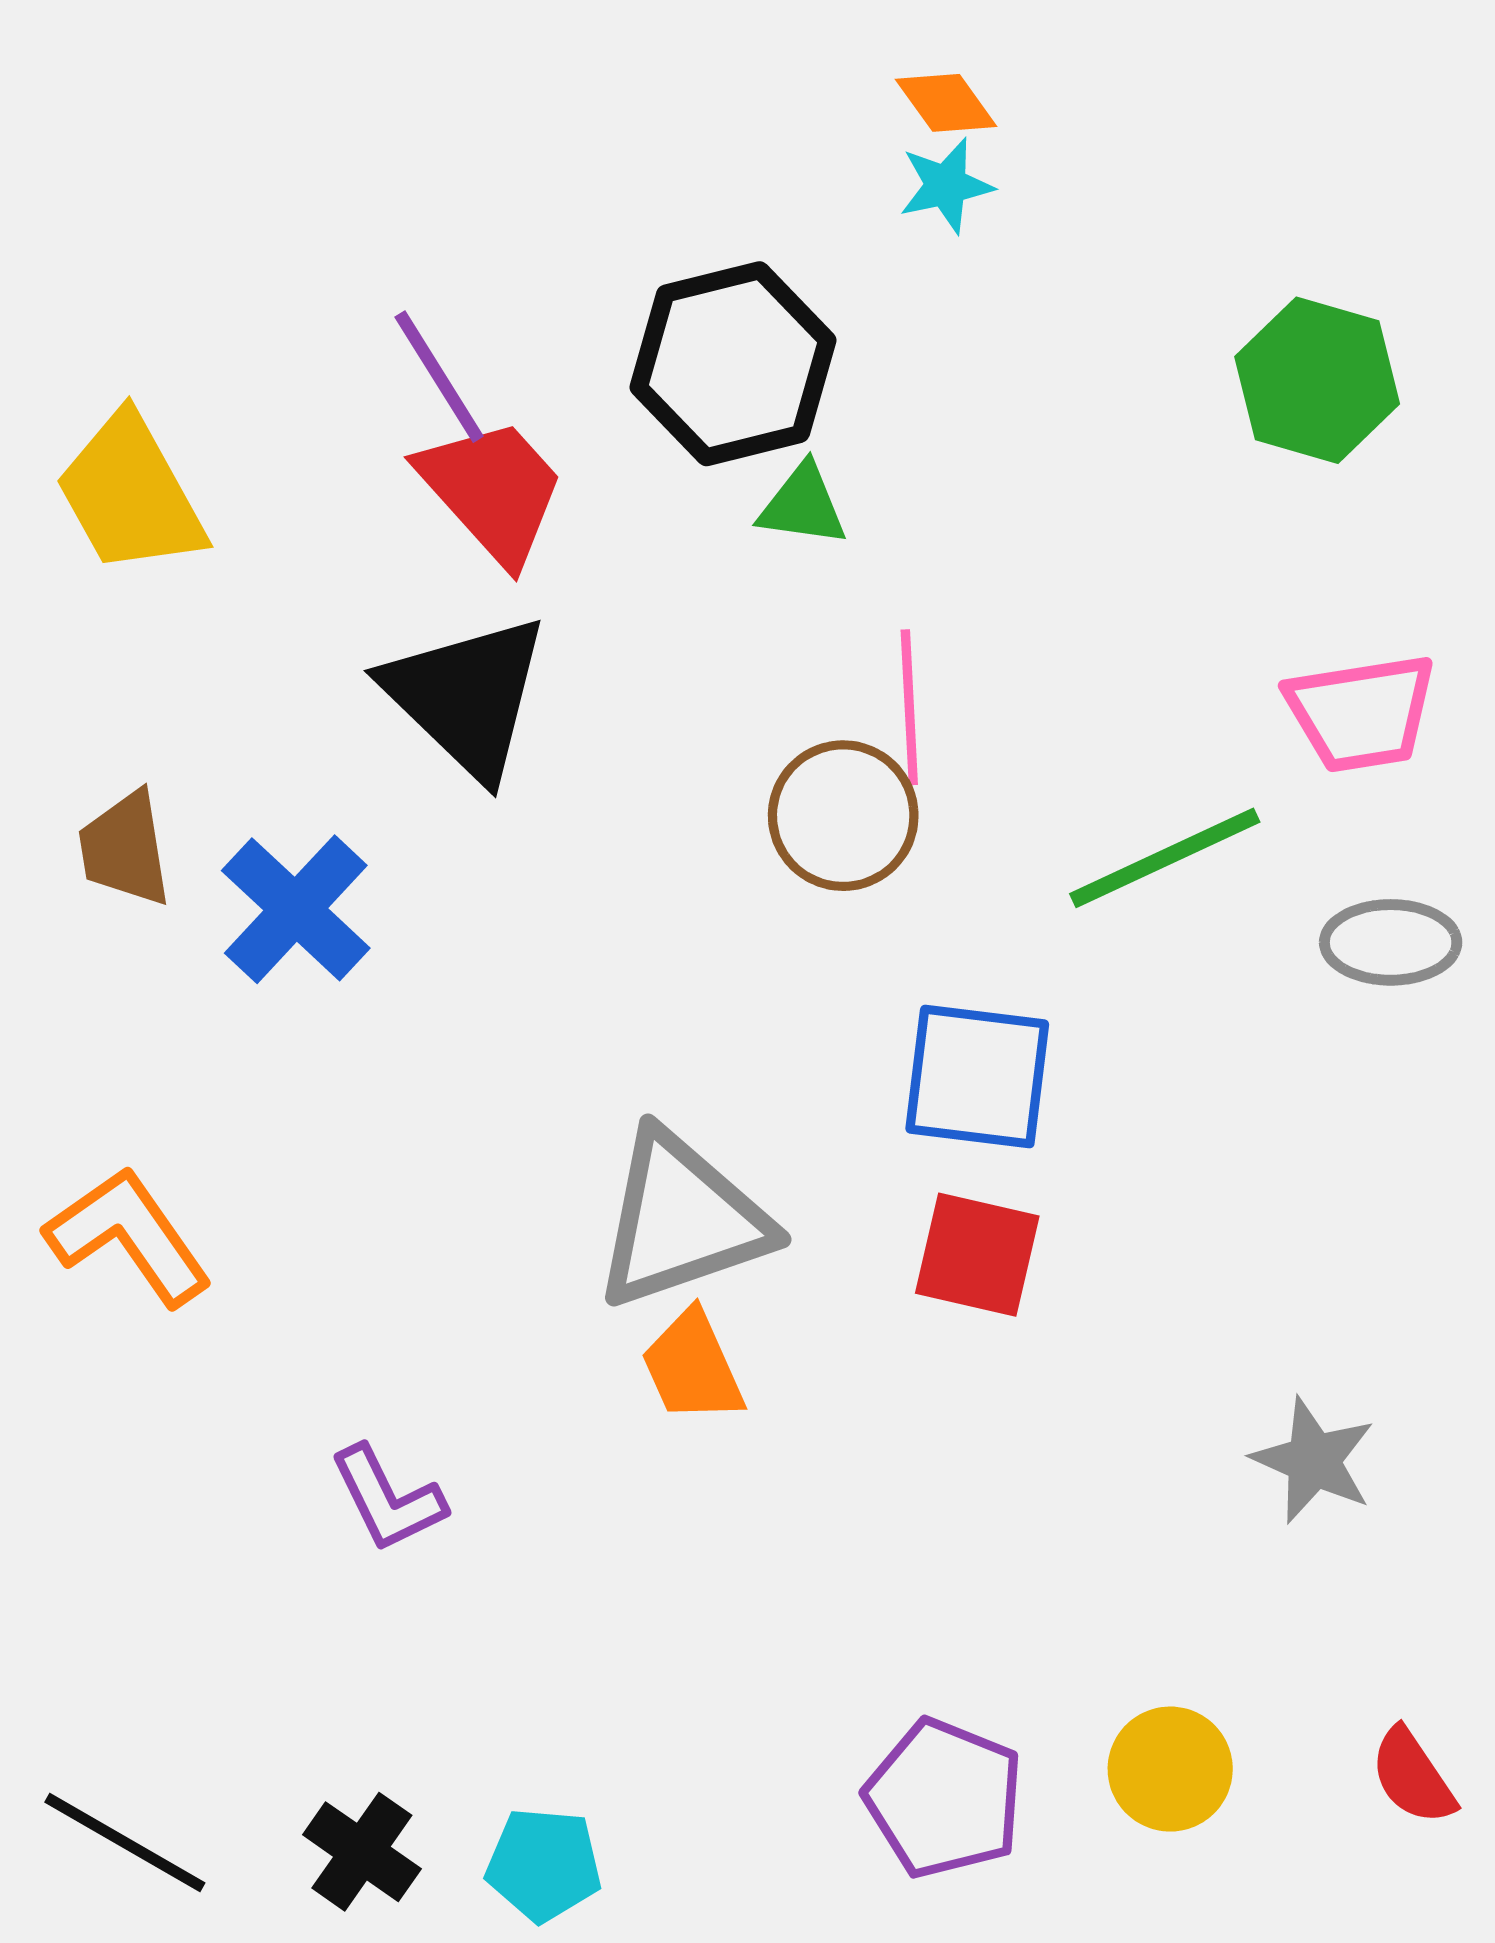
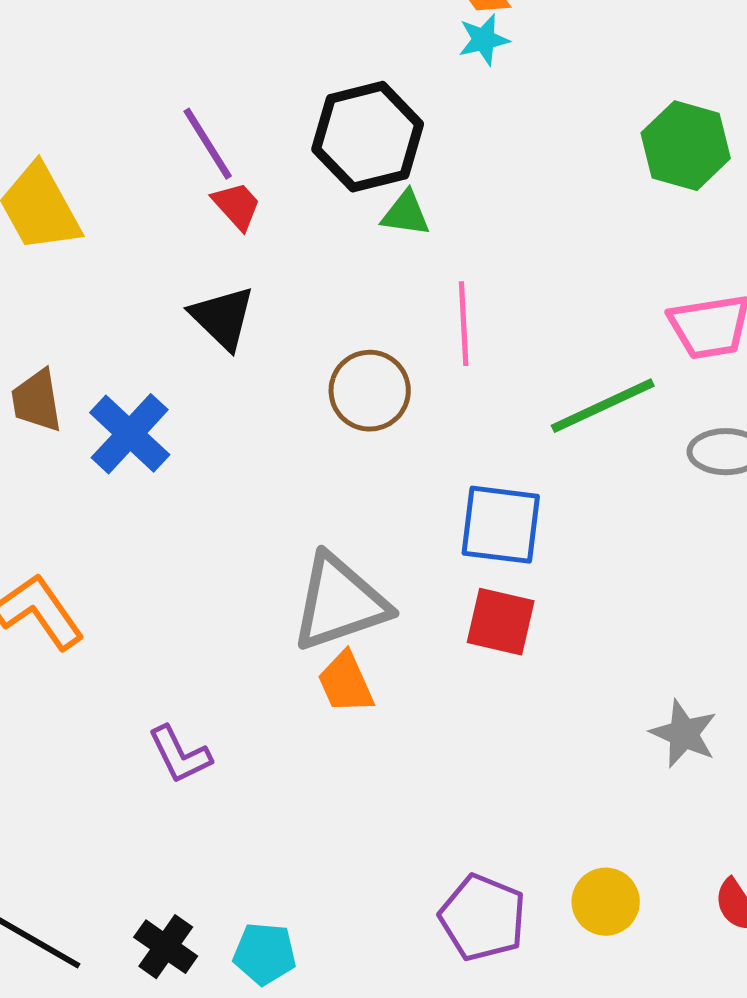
red trapezoid: (492, 490) -> (237, 206), size x0.6
black triangle: (467, 696) -> (223, 318), size x0.7
brown circle: (843, 816) -> (370, 391), moved

